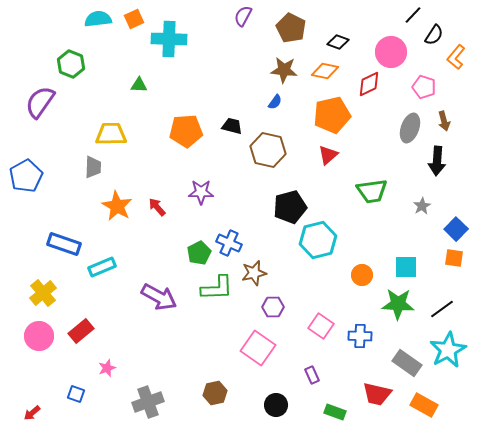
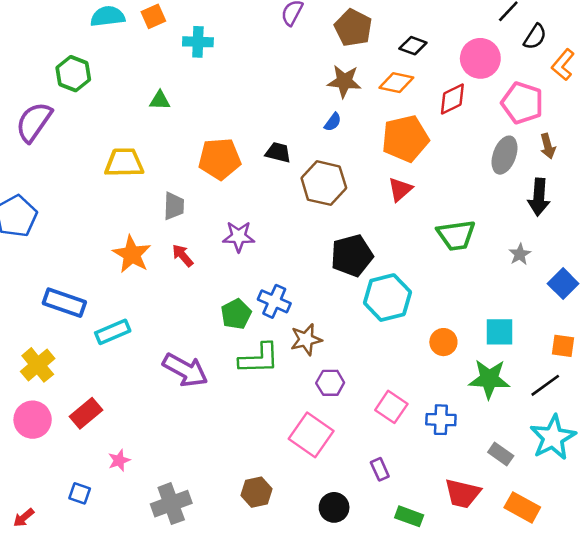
cyan cross: (169, 39) -> (198, 42), size x0.7
pink pentagon: (424, 87) -> (522, 103), size x1.4
gray trapezoid: (93, 167) -> (174, 206), moved
orange square: (454, 258) -> (563, 346), moved
gray rectangle: (407, 363) -> (501, 454), size x0.7

